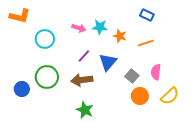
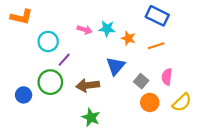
blue rectangle: (147, 15) -> (157, 16), size x1.5
purple line: (84, 56) -> (64, 60), moved

